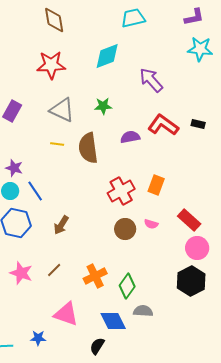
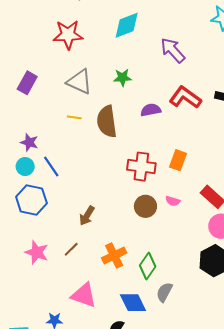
red cross: (121, 191) -> (141, 167), turned 36
brown arrow: (61, 225) -> (87, 216), moved
gray semicircle: (143, 311) -> (164, 292), turned -66

